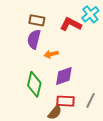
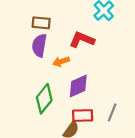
red L-shape: (71, 24) -> (82, 40), moved
green diamond: (34, 84) -> (44, 99), turned 30

